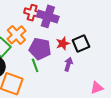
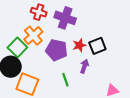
red cross: (32, 13) -> (39, 12), moved
green line: (35, 65) -> (65, 80), moved

